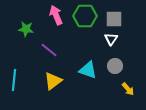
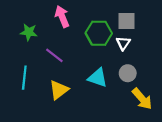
green hexagon: (85, 16) -> (99, 33), moved
cyan line: (14, 80) -> (24, 78), moved
yellow arrow: (128, 89) -> (142, 99), size x1.5

